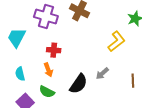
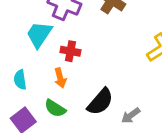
cyan trapezoid: (16, 38) -> (39, 34), moved
gray arrow: (102, 73) -> (131, 115), moved

